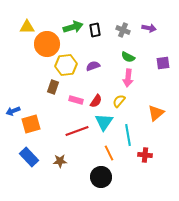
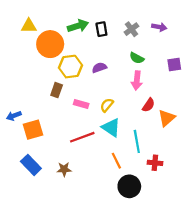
gray cross: (123, 30) -> (131, 29), turned 32
red semicircle: (96, 101) -> (149, 105), moved
yellow semicircle: (119, 101) -> (107, 105), moved
cyan triangle: (104, 122) -> (111, 128), turned -30
black circle: (101, 177) -> (129, 186), moved

